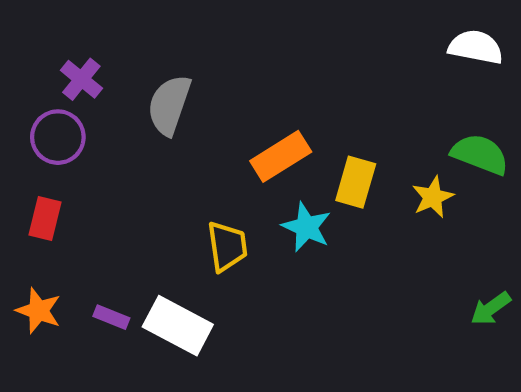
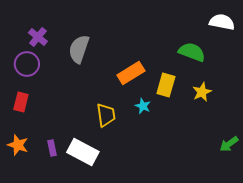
green semicircle: (480, 154) -> (192, 52), moved
cyan star: (306, 227) -> (143, 106), size x0.7
purple rectangle: (111, 317) -> (52, 148), turned 56

